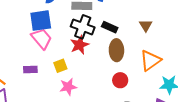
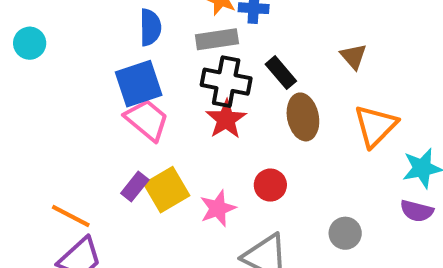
black rectangle: (110, 27) -> (281, 73), turned 35
yellow square: (60, 66) -> (167, 190), moved, size x1.5
purple rectangle: (30, 69) -> (135, 187), turned -40
red circle: (120, 80) -> (270, 185), moved

